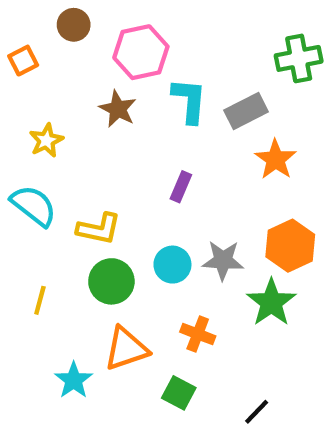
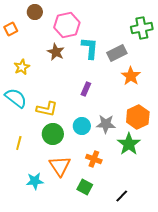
orange triangle: (126, 349) -> (60, 166), turned -45
cyan star: (74, 380) -> (35, 181), turned 30

